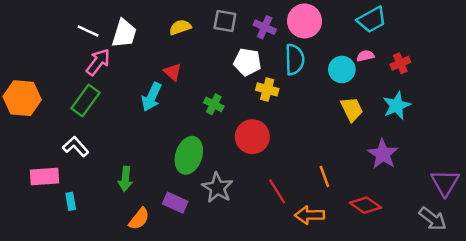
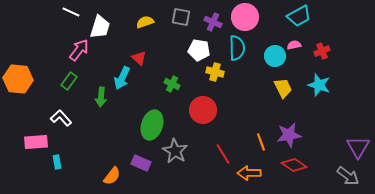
white line: (88, 31) -> (71, 12), moved
green rectangle: (86, 101) -> (69, 81), size x0.7
cyan star: (397, 106) -> (319, 85), turned -30
purple star: (383, 154) -> (289, 135), moved, turned 30
green arrow: (125, 179) -> (101, 97), moved

